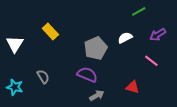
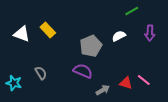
purple arrow: (158, 35) -> (150, 33), turned -56
white triangle: (15, 44) -> (22, 34), moved, turned -42
pink line: (151, 61) -> (144, 80), moved
gray arrow: (97, 96) -> (103, 90), moved

